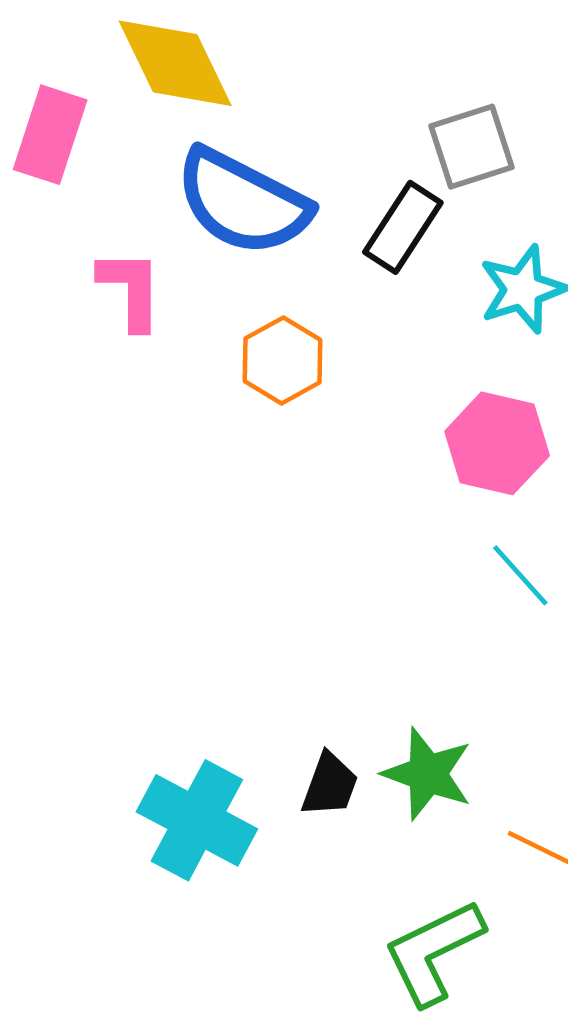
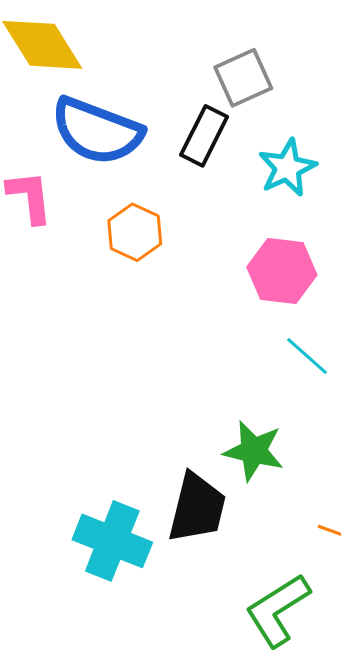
green star: (428, 774) -> (254, 451), moved
black trapezoid: (330, 785) -> (197, 508), size x1.6

